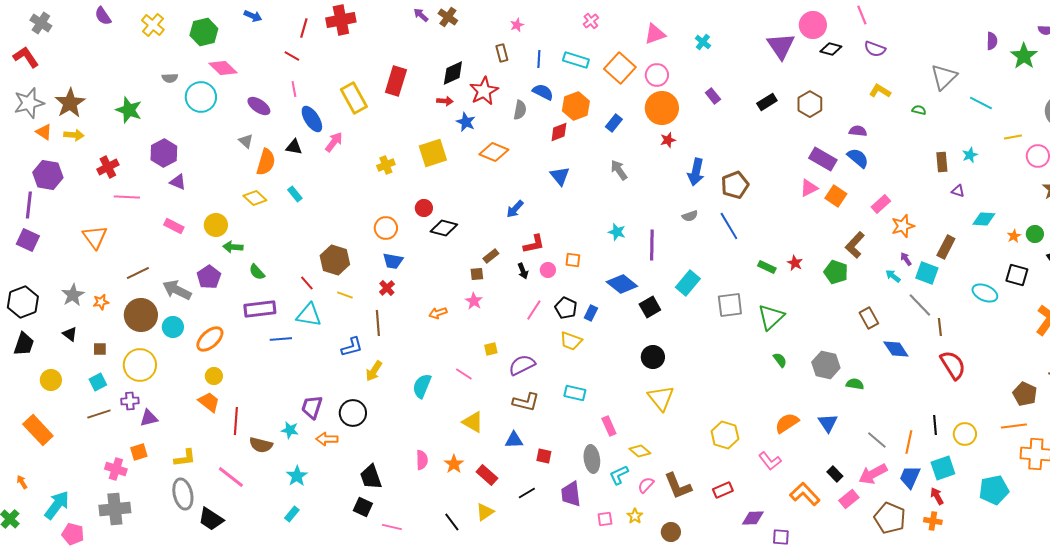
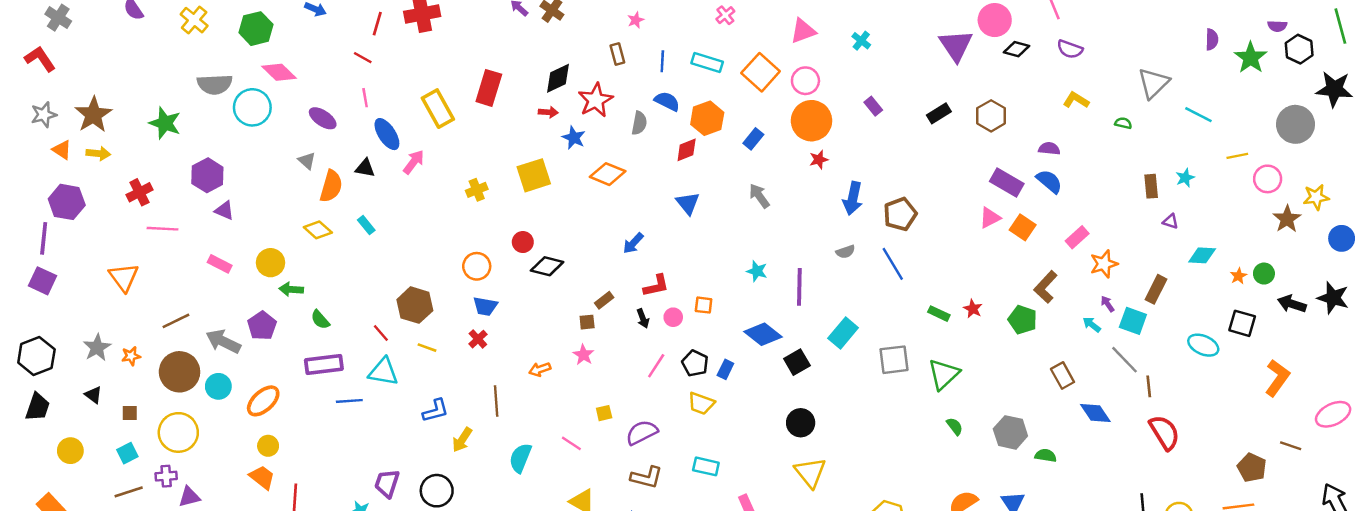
gray semicircle: (170, 78) -> (215, 84), size x1.8
gray star: (29, 103) -> (44, 115), size x0.7
brown line: (378, 323) -> (496, 401), moved

